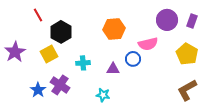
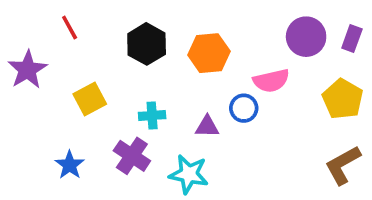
black hexagon: (61, 32) -> (147, 44), moved
purple star: (15, 52) -> (27, 70), moved
purple cross: (60, 85) -> (132, 156), moved
cyan star: (103, 95) -> (189, 174), size x1.5

